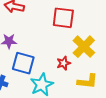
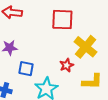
blue square: (23, 63) -> (26, 69), size x0.7

